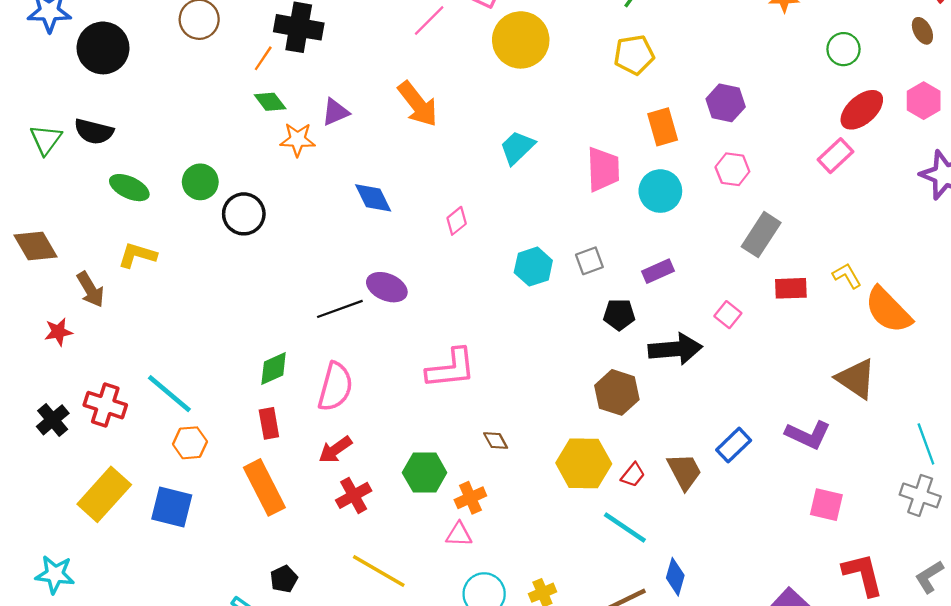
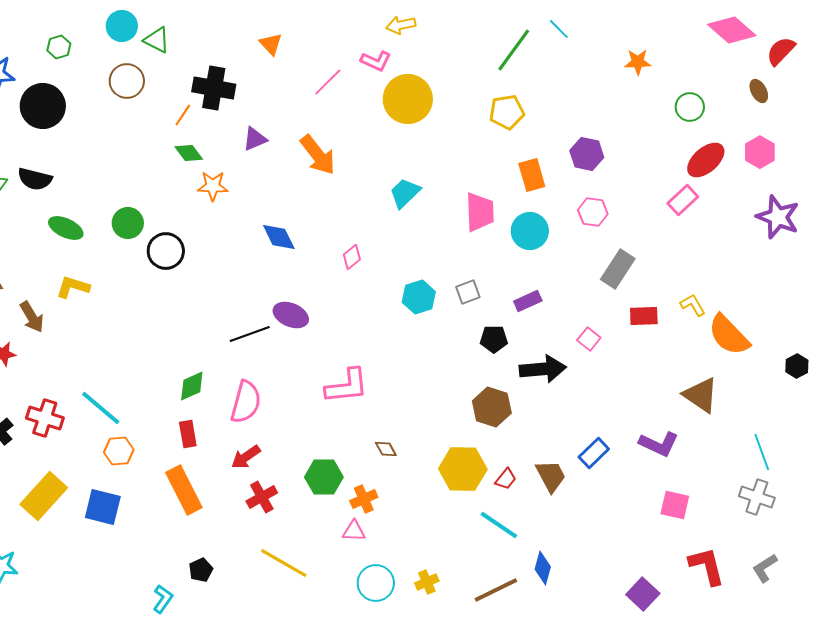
purple triangle: (335, 112) -> (255, 139), moved

